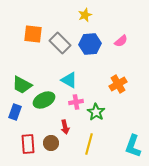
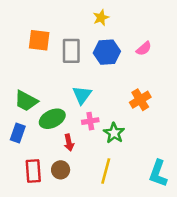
gray rectangle: (60, 43) -> (71, 51), turned 45
cyan triangle: (69, 80) -> (82, 95), turned 36
red arrow: (65, 127) -> (69, 143), moved

